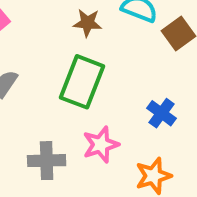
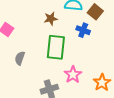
blue cross: (161, 113) -> (83, 30), moved

